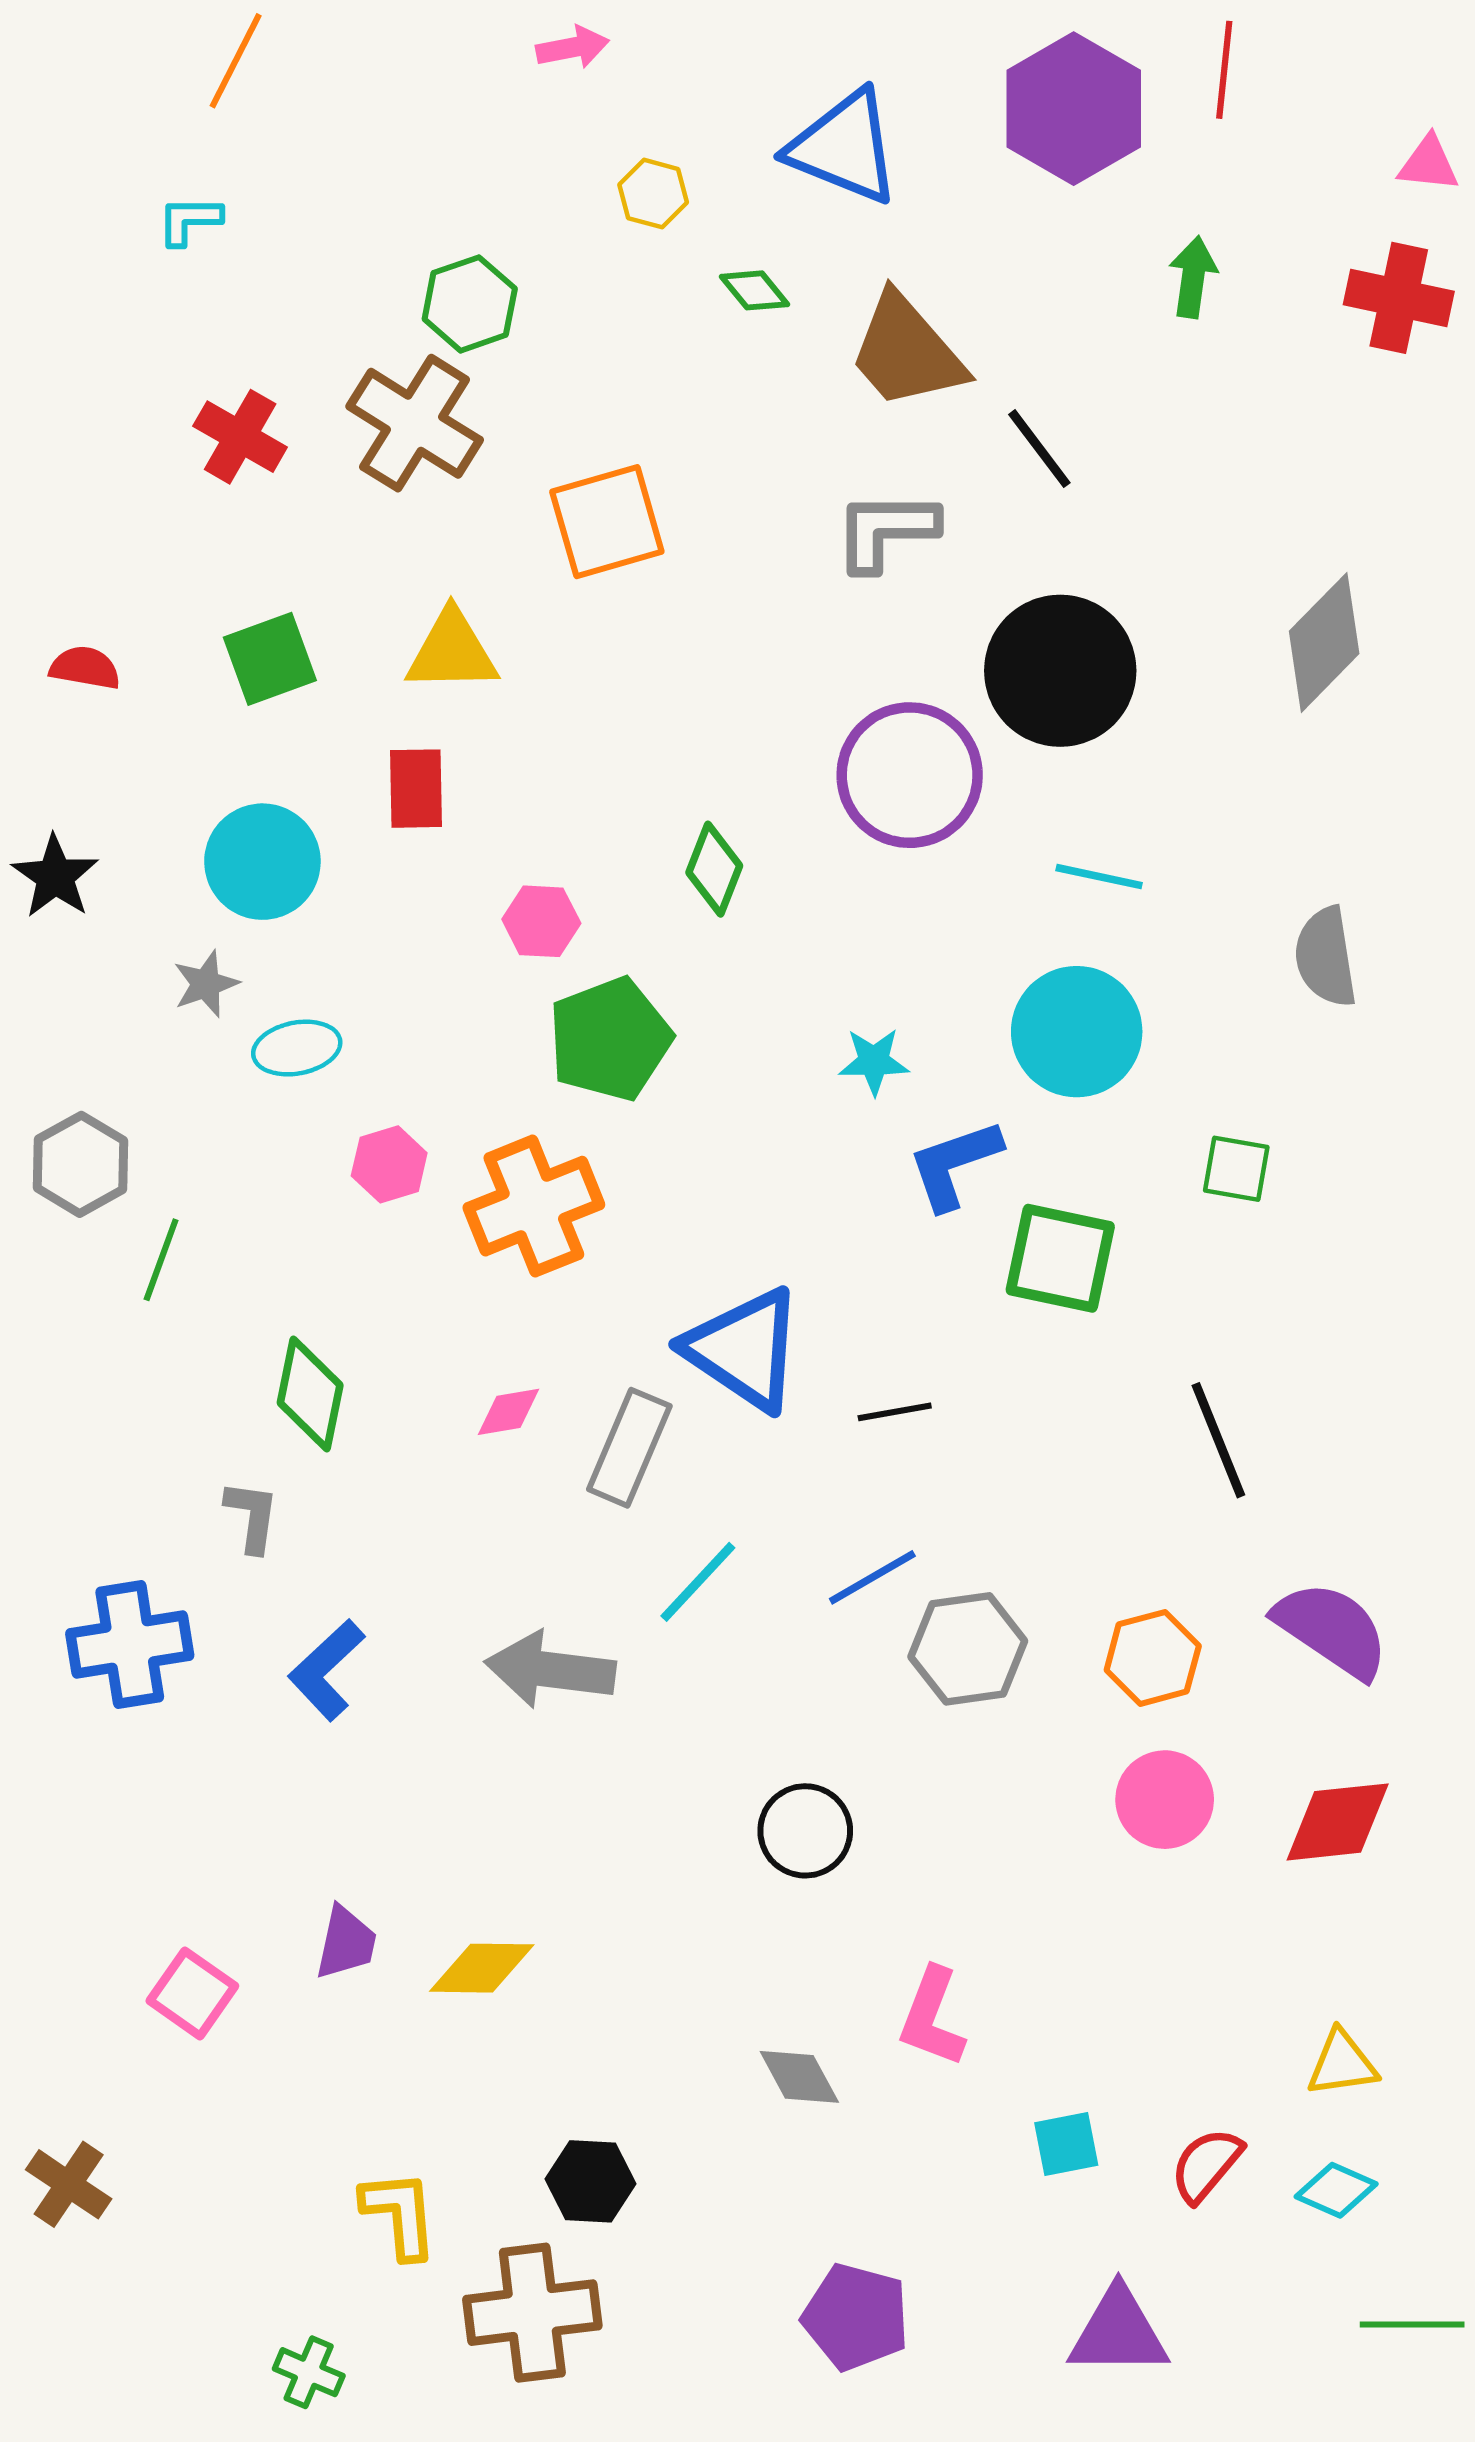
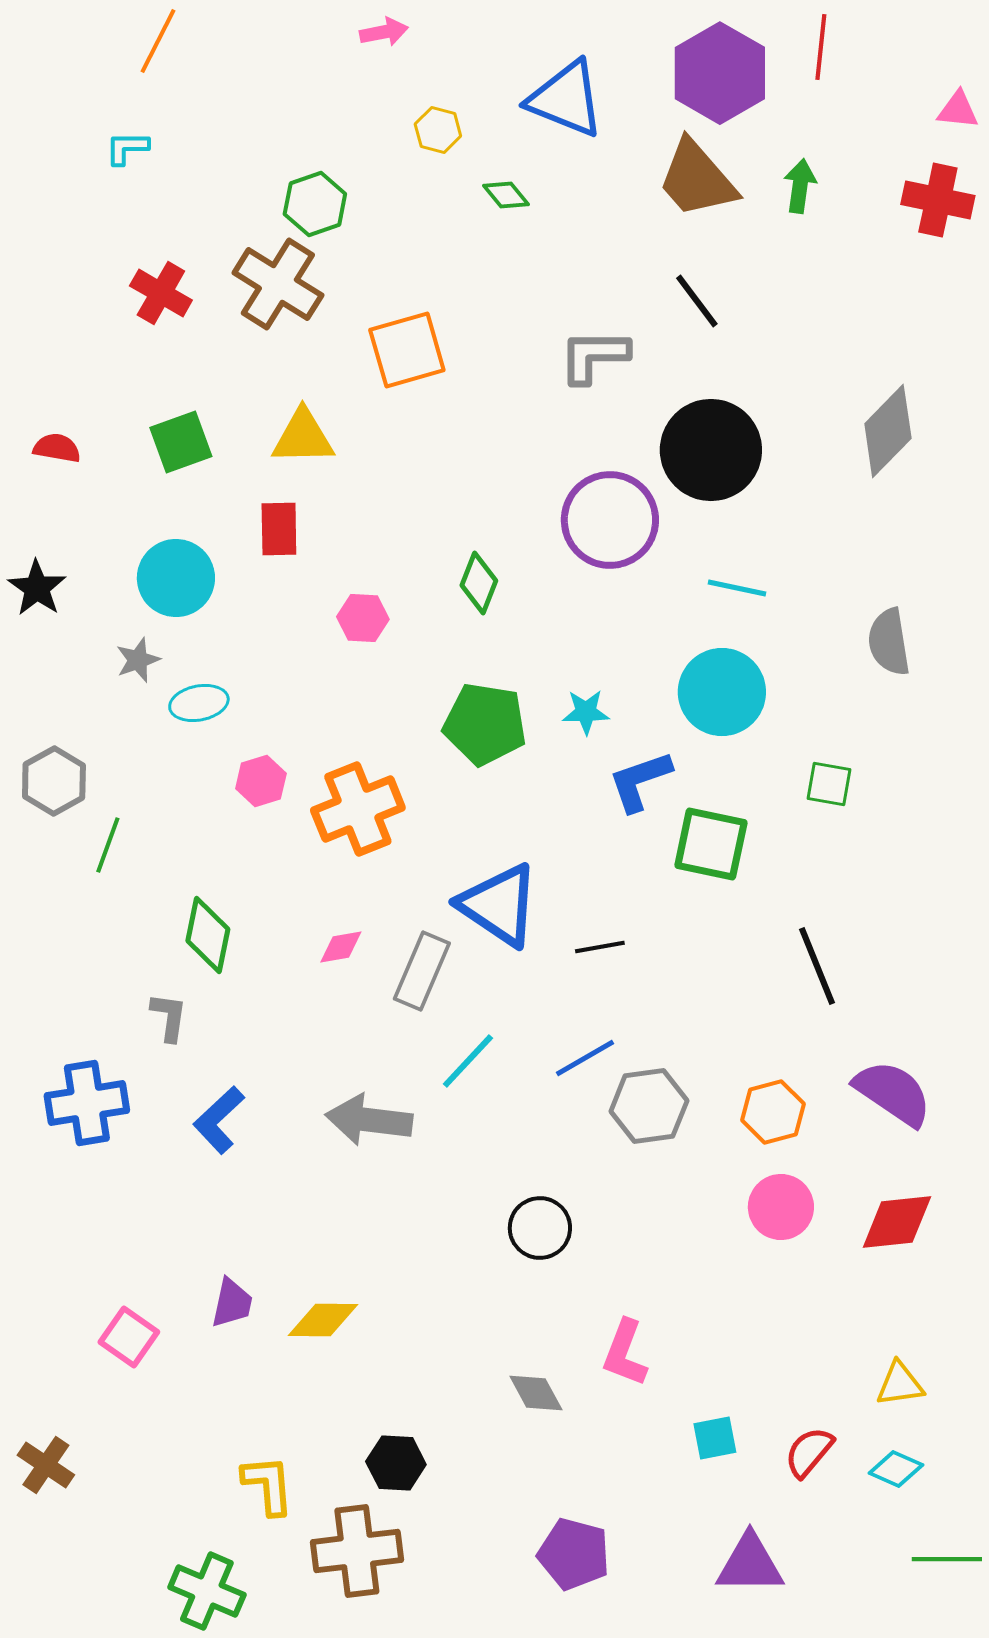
brown trapezoid: (907, 352) -> (697, 179), moved
green pentagon: (610, 1039) -> (485, 724), moved, turned 30
green cross: (309, 2372) -> (207, 1591), size x1.6

